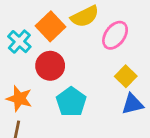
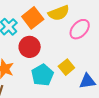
yellow square: (126, 76) -> (66, 67), moved

